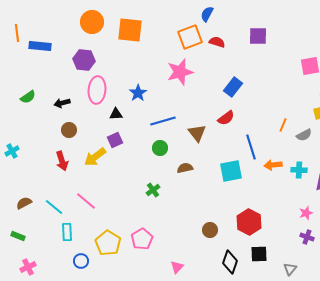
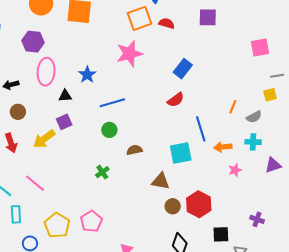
brown triangle: (197, 133) -> (161, 181), moved, turned -42
cyan cross: (299, 170) -> (253, 142), moved
pink star: (306, 213) -> (235, 170), moved
brown circle: (210, 230) -> (173, 206), moved
black square: (259, 254) -> (221, 234), moved

